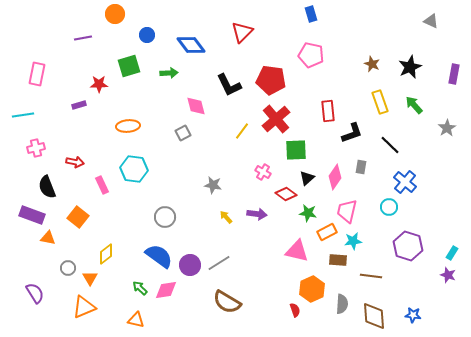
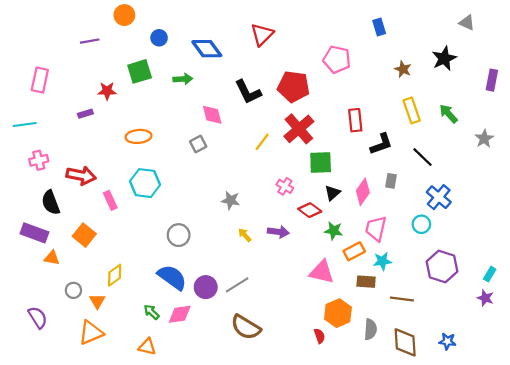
blue rectangle: (311, 14) -> (379, 27), moved
black star: (410, 67) -> (444, 58), moved
red arrow: (75, 162) -> (81, 175), size x1.5

